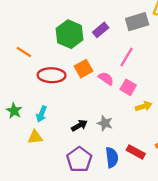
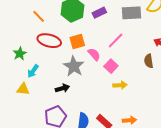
orange line: (24, 52) -> (39, 16), moved
green star: (14, 111) -> (20, 54), moved
gray star: (105, 123) -> (74, 66), moved, size x1.5

